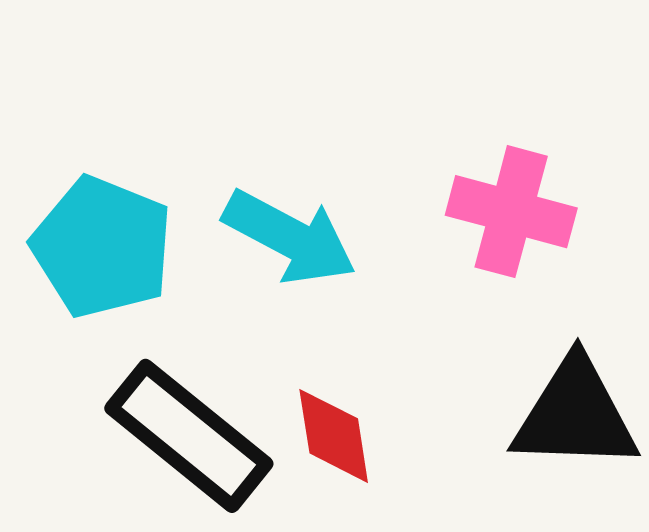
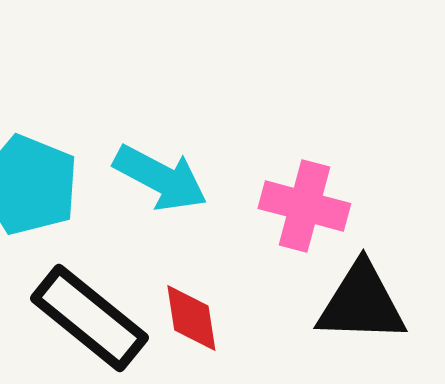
pink cross: (511, 212) -> (304, 206), moved

